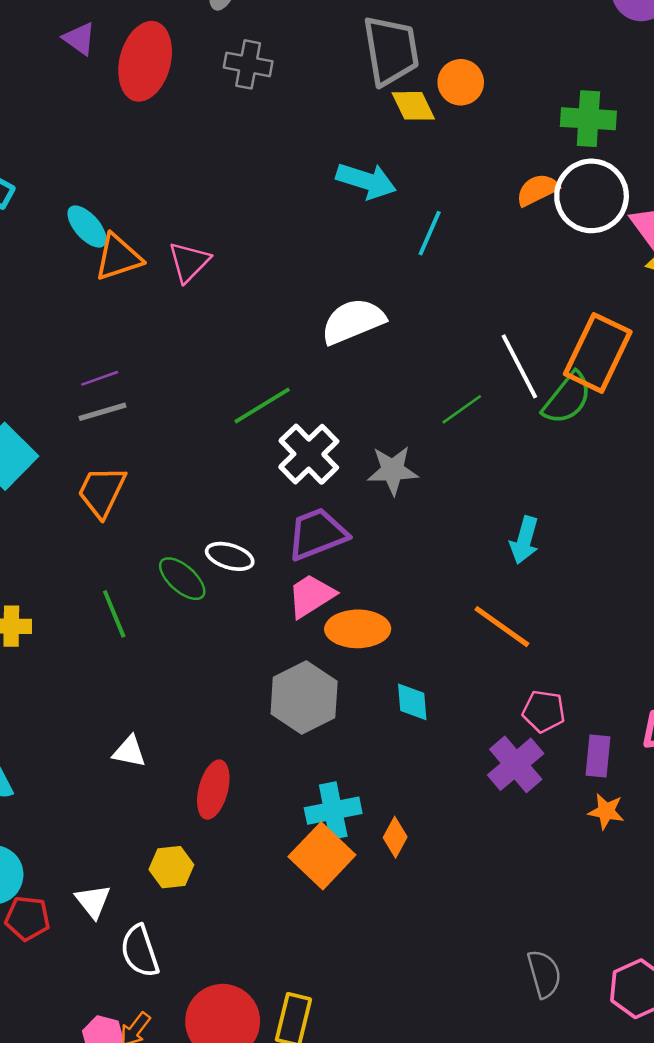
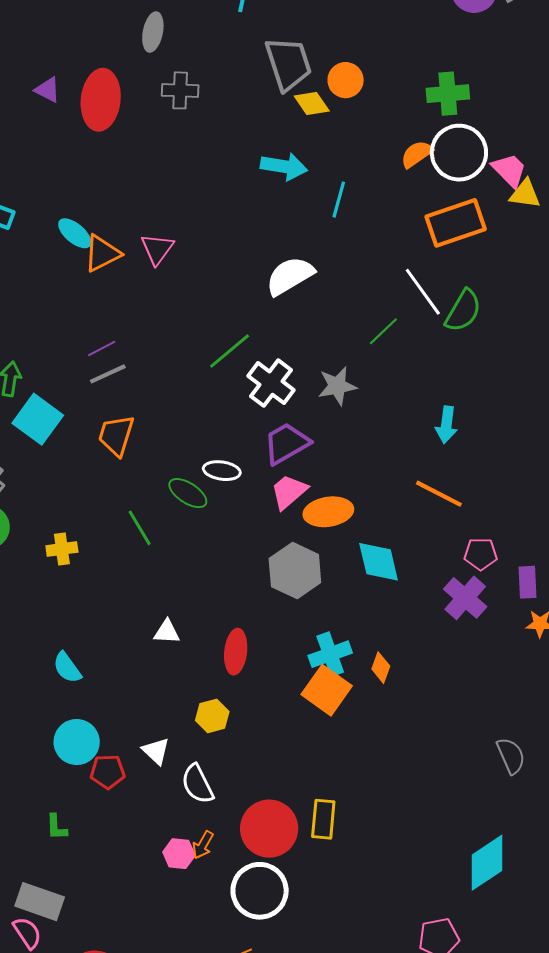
orange rectangle: (598, 353) -> (456, 223), moved, turned 54
cyan diamond: (412, 702) -> (379, 562), size x1.5

